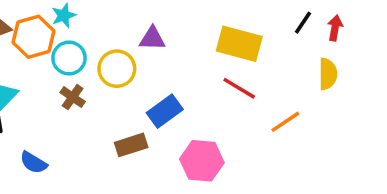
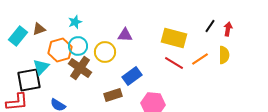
orange hexagon: (34, 37) -> (60, 50), moved
brown cross: (73, 97) -> (80, 68), size x1.6
orange line: (285, 122) -> (200, 59), moved

